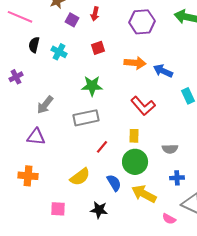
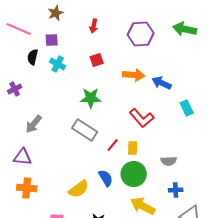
purple square: (72, 20) -> (52, 40), moved, turned -32
gray arrow: (45, 105) -> (34, 124), moved
gray rectangle: (86, 118) -> (85, 130), turned 45
purple triangle: (36, 137) -> (23, 157), moved
red line: (102, 147) -> (113, 145), moved
blue semicircle: (114, 183) -> (106, 178), moved

